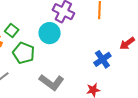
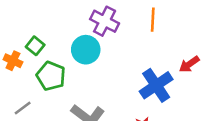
blue cross: (102, 59) -> (156, 85), size x1.4

